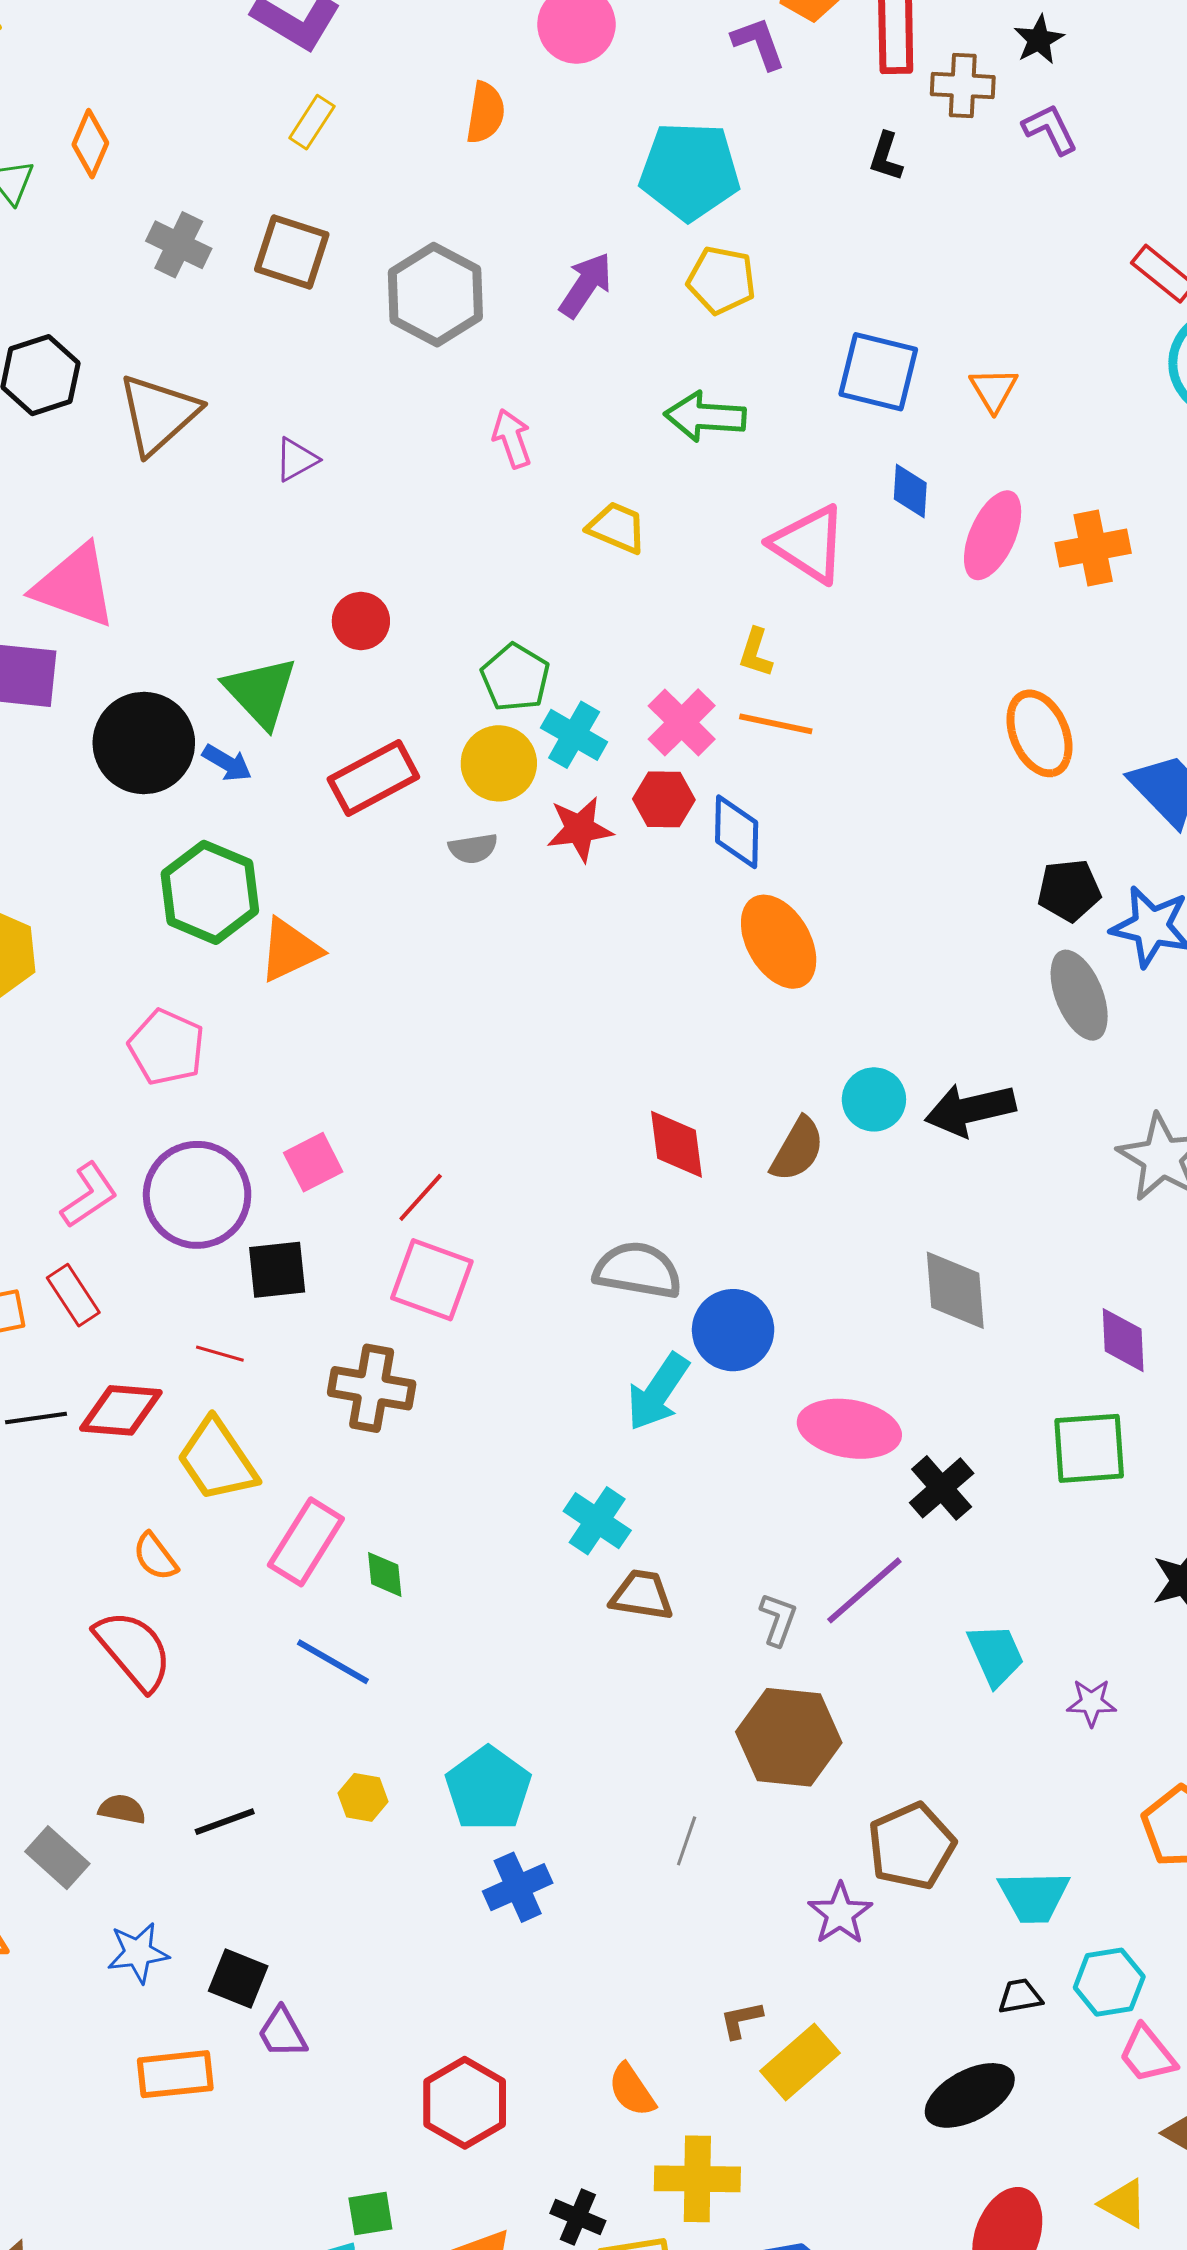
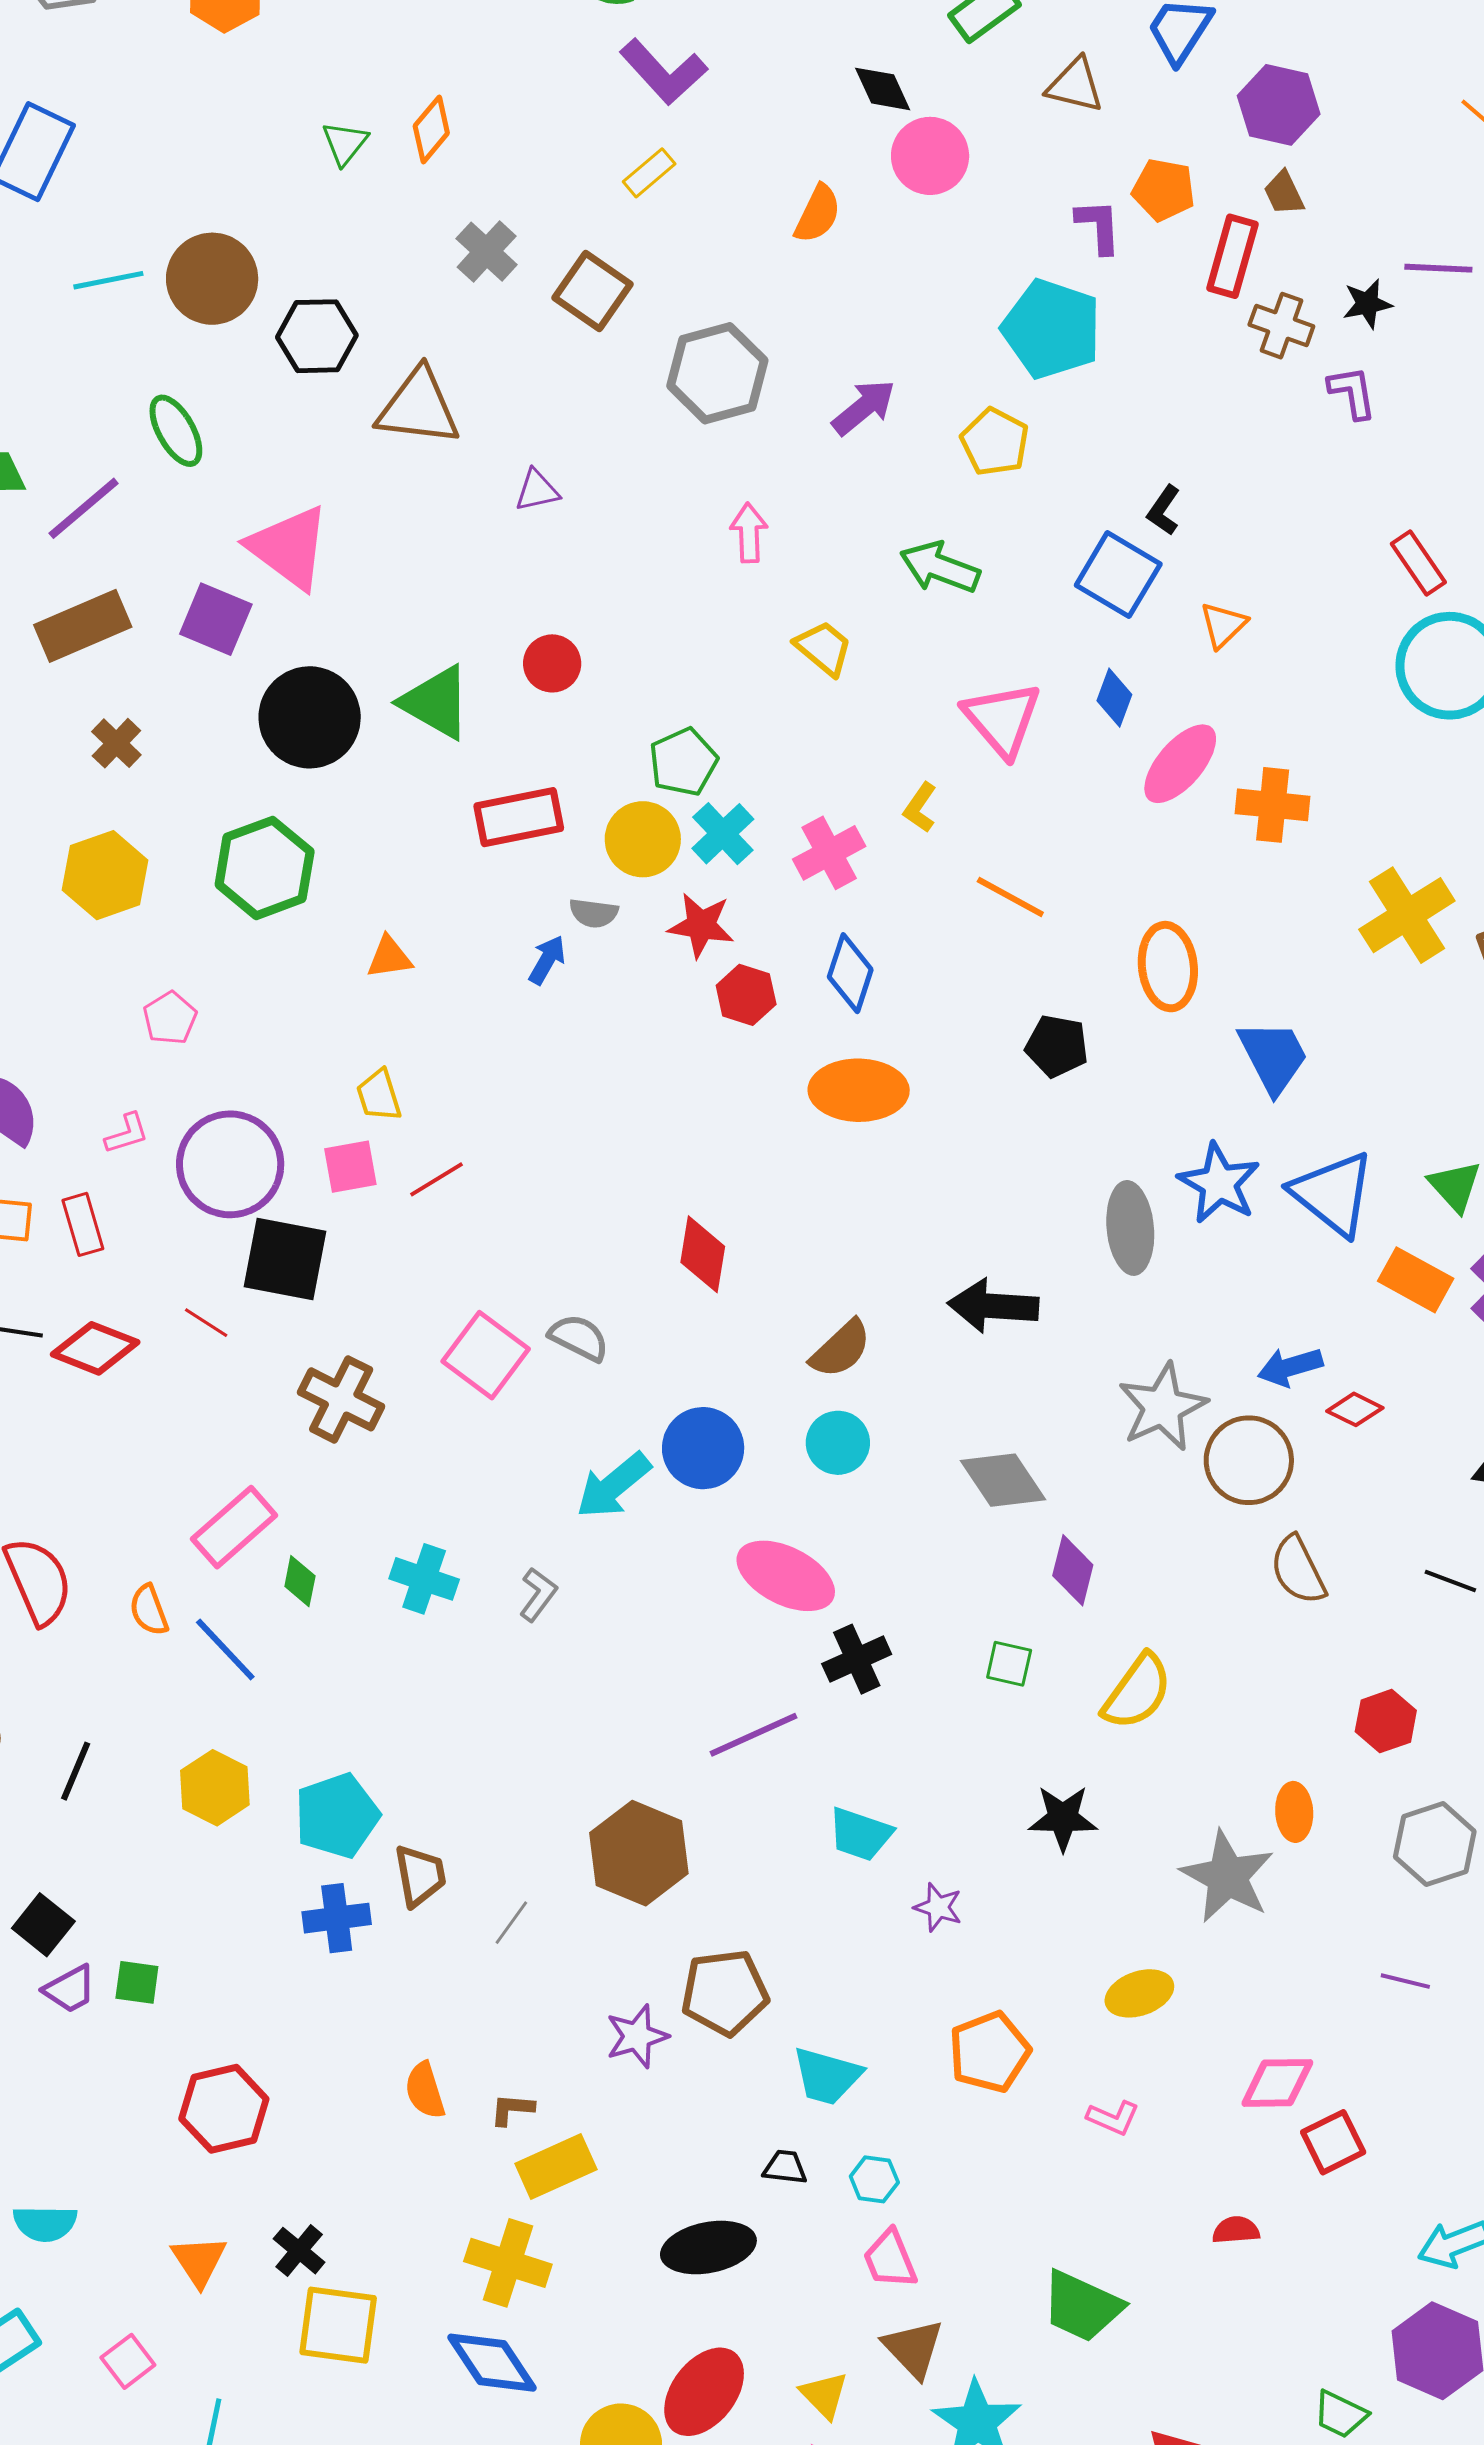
black L-shape: (886, 157) -> (1164, 510), moved
cyan pentagon: (690, 171) -> (1052, 329), moved
brown triangle: (158, 414) -> (418, 407), turned 32
green triangle: (261, 692) -> (436, 702), turned -34
orange line: (776, 724) -> (1010, 897), moved
blue arrow: (227, 763) -> (547, 960), moved, turned -108
red hexagon: (664, 799) -> (746, 995), moved
black pentagon: (1069, 890) -> (1057, 1046), moved
green hexagon: (210, 892) -> (265, 868), moved
orange ellipse: (779, 942) -> (859, 1090), turned -76
orange triangle: (290, 950) -> (389, 957), size x0.7
pink pentagon: (167, 1047) -> (170, 1018), moved, size x0.7
cyan circle: (874, 1099) -> (838, 1443), moved
brown semicircle: (797, 1149) -> (841, 1349), moved
pink L-shape: (89, 1195) -> (127, 1134), size x0.7
red line: (421, 1197) -> (437, 1179), moved
black square: (277, 1270) -> (285, 1259), size x1.4
gray semicircle: (638, 1270) -> (579, 1338), moved, size x0.7
pink square: (432, 1280) -> (486, 1355), moved
gray diamond: (955, 1290) -> (1003, 1480), moved, turned -46
green square: (1089, 1448) -> (1009, 1664), size x0.6
yellow trapezoid: (217, 1460) -> (379, 1095), moved, size x0.6
cyan cross: (597, 1521) -> (424, 1579), moved, turned -32
orange semicircle: (155, 1557) -> (149, 1610), moved
brown trapezoid: (642, 1595) -> (420, 1876), moved, turned 54
gray L-shape: (778, 1619) -> (538, 1594), moved
cyan trapezoid: (996, 1655) -> (860, 1834), turned 116
yellow hexagon: (363, 1797) -> (215, 1788), size x1.5
black line: (225, 1822) -> (76, 1771), turned -64
cyan hexagon: (1109, 1982) -> (874, 2179), size x0.7
purple trapezoid: (282, 2033) -> (70, 1989), turned -106
orange semicircle: (632, 2090) -> (425, 2090), moved
yellow cross: (697, 2179) -> (508, 2263), moved
green square: (370, 2214) -> (137, 1982), moved

